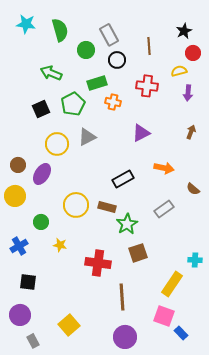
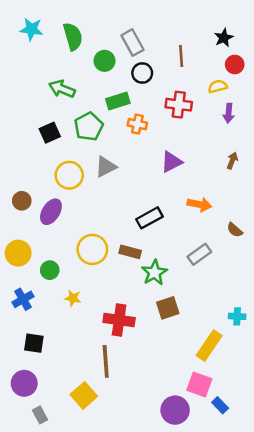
yellow circle: (15, 196) -> (18, 253), moved
brown line: (122, 297) -> (106, 361), moved
purple circle: (125, 337) -> (175, 410), moved

